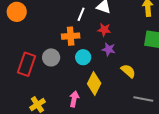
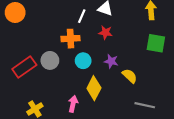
purple star: (109, 49) -> (111, 61), moved
red rectangle: (27, 64) -> (24, 67), turned 35

